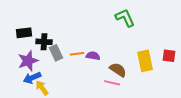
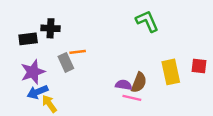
black cross: (44, 42) -> (51, 28), moved
orange line: (77, 54) -> (78, 52), moved
purple semicircle: (93, 56) -> (124, 85), moved
brown semicircle: (118, 70) -> (139, 83), turned 78

